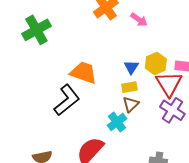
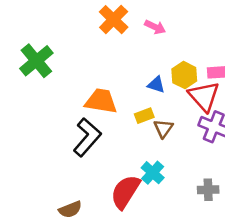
blue triangle: (131, 67) -> (156, 85), turned -35
yellow rectangle: (129, 87) -> (144, 116), moved
cyan cross: (117, 122) -> (153, 173), moved

